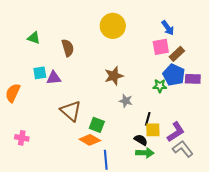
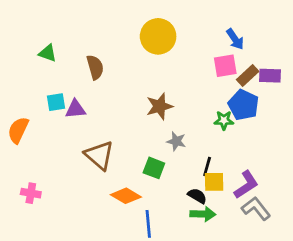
purple rectangle: (193, 79) -> (270, 76), moved
green square: (97, 125) -> (154, 168), moved

